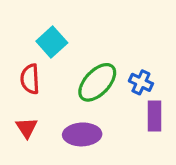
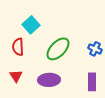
blue cross: (141, 82) -> (95, 49), moved
purple rectangle: (154, 116) -> (92, 82), moved

